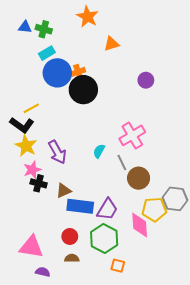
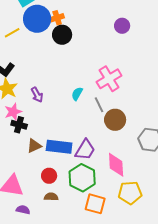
black circle: (83, 90) -> (62, 35), size x0.7
yellow line: (31, 108) -> (12, 33), moved
purple arrow: (57, 152) -> (37, 95), size x0.7
brown triangle: (64, 191) -> (34, 146), moved
yellow pentagon: (154, 209) -> (130, 193), moved
orange square: (118, 266) -> (95, 204), size x1.5

